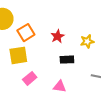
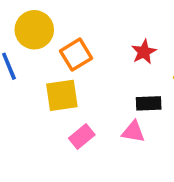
red star: (58, 36) -> (144, 52), moved
pink triangle: (60, 86) -> (133, 132), moved

